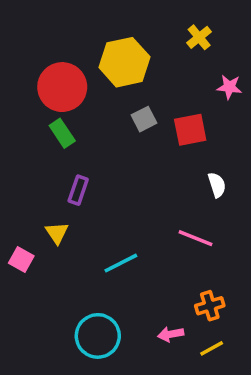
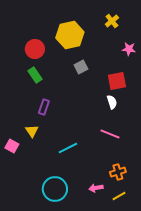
red circle: (62, 87) -> (35, 49), size x0.7
red square: (190, 130) -> (117, 81), moved
white semicircle: (217, 185) -> (112, 102), moved

